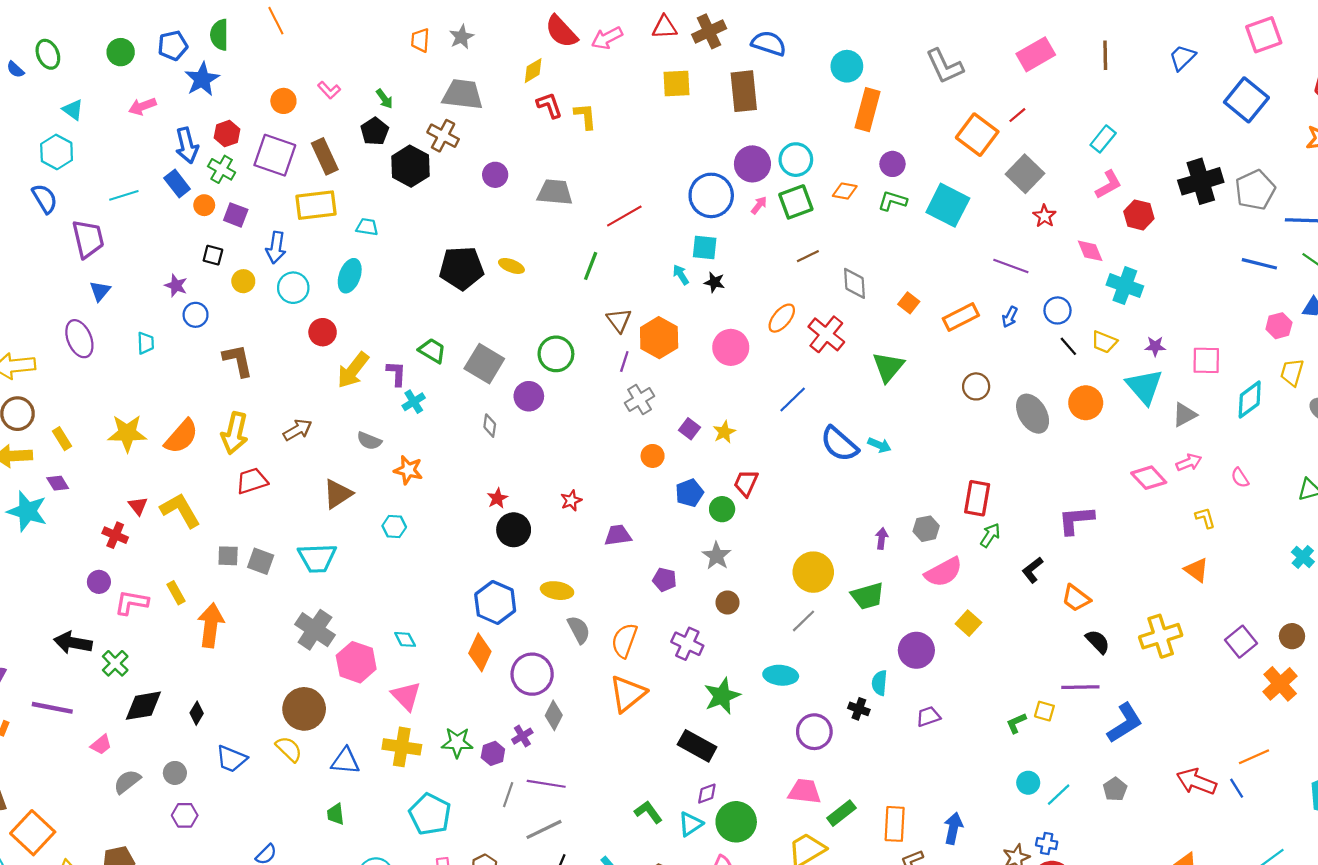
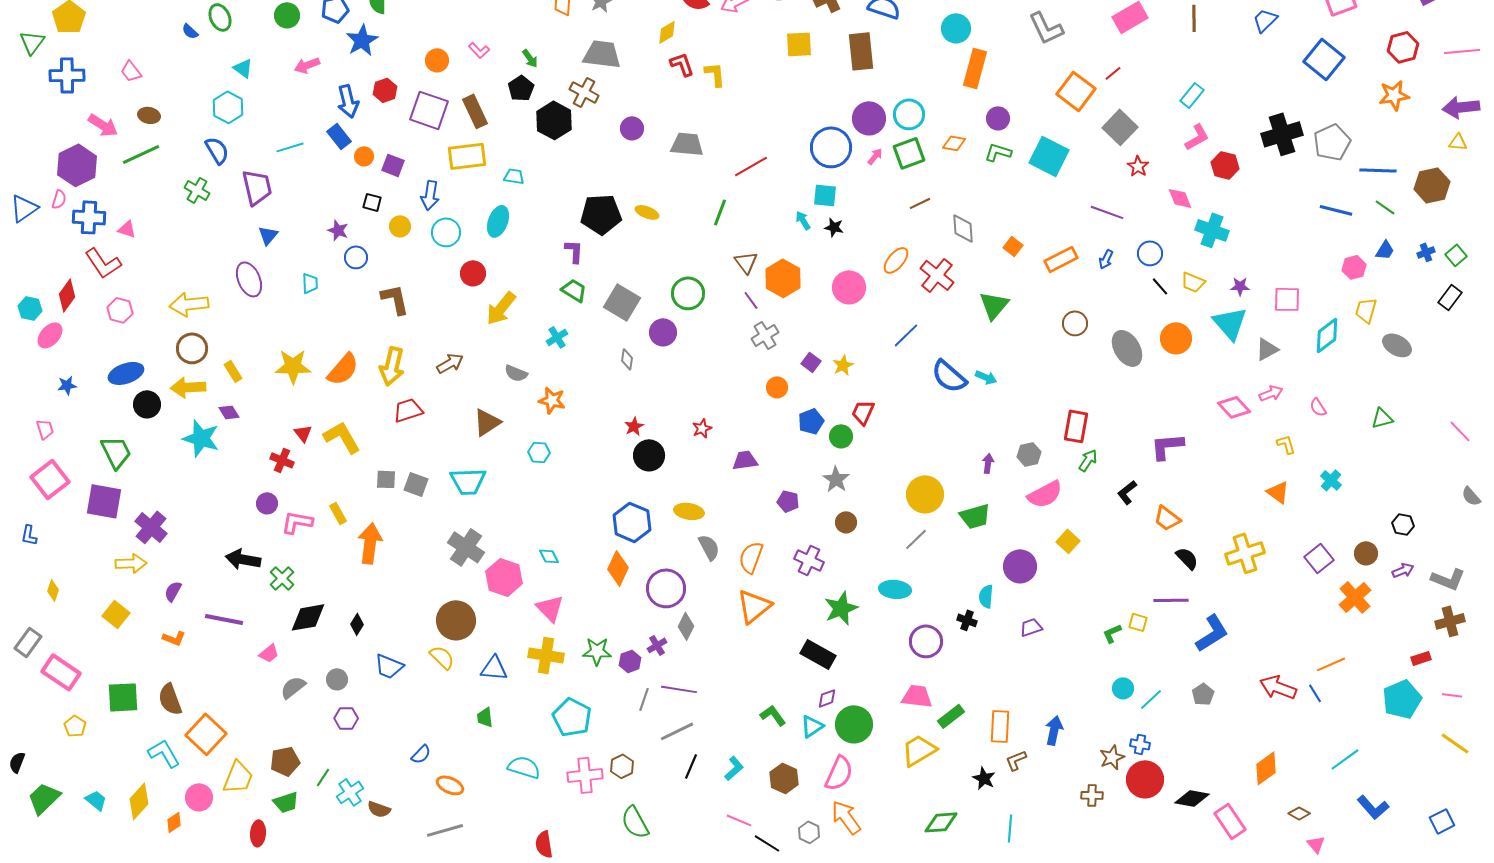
green cross: (222, 169) -> (197, 190), moved
purple line: (624, 362) -> (751, 300), turned -54
purple L-shape: (396, 373) -> (574, 251), moved
cyan cross: (1303, 557) -> (1331, 480), moved

